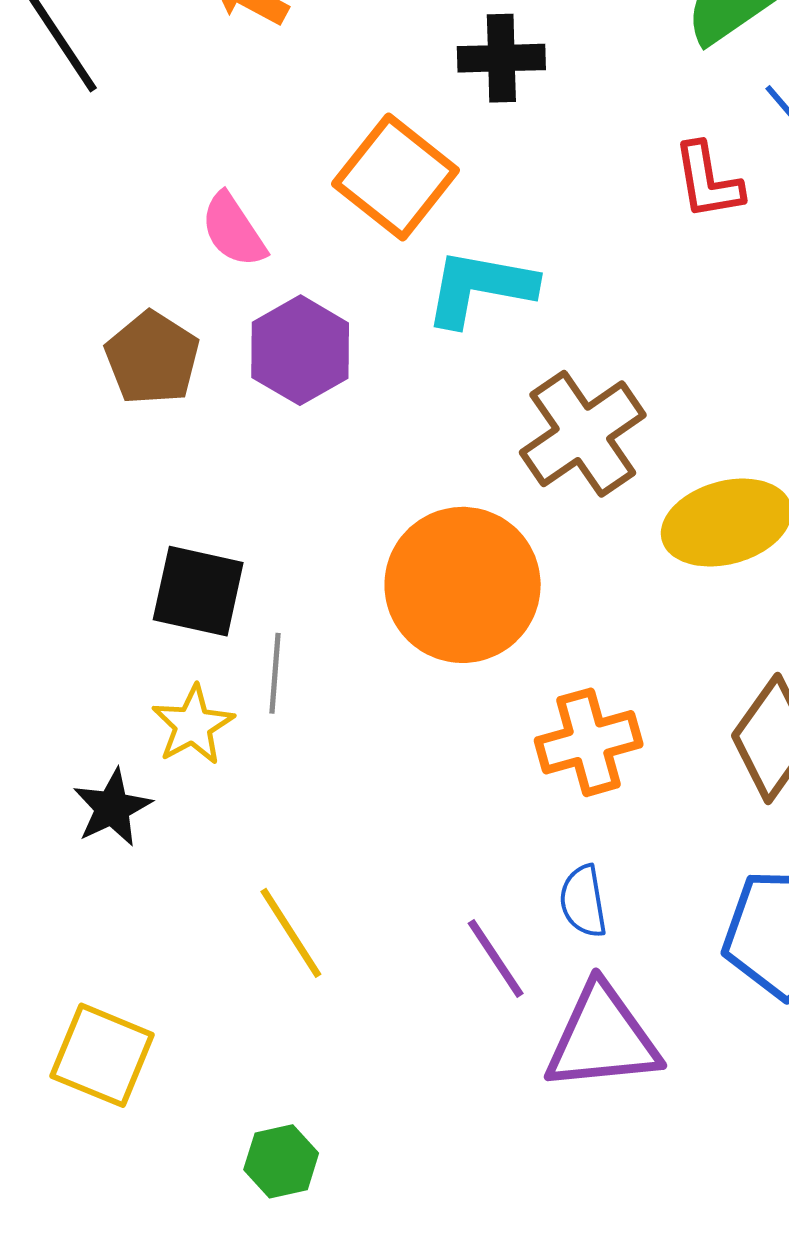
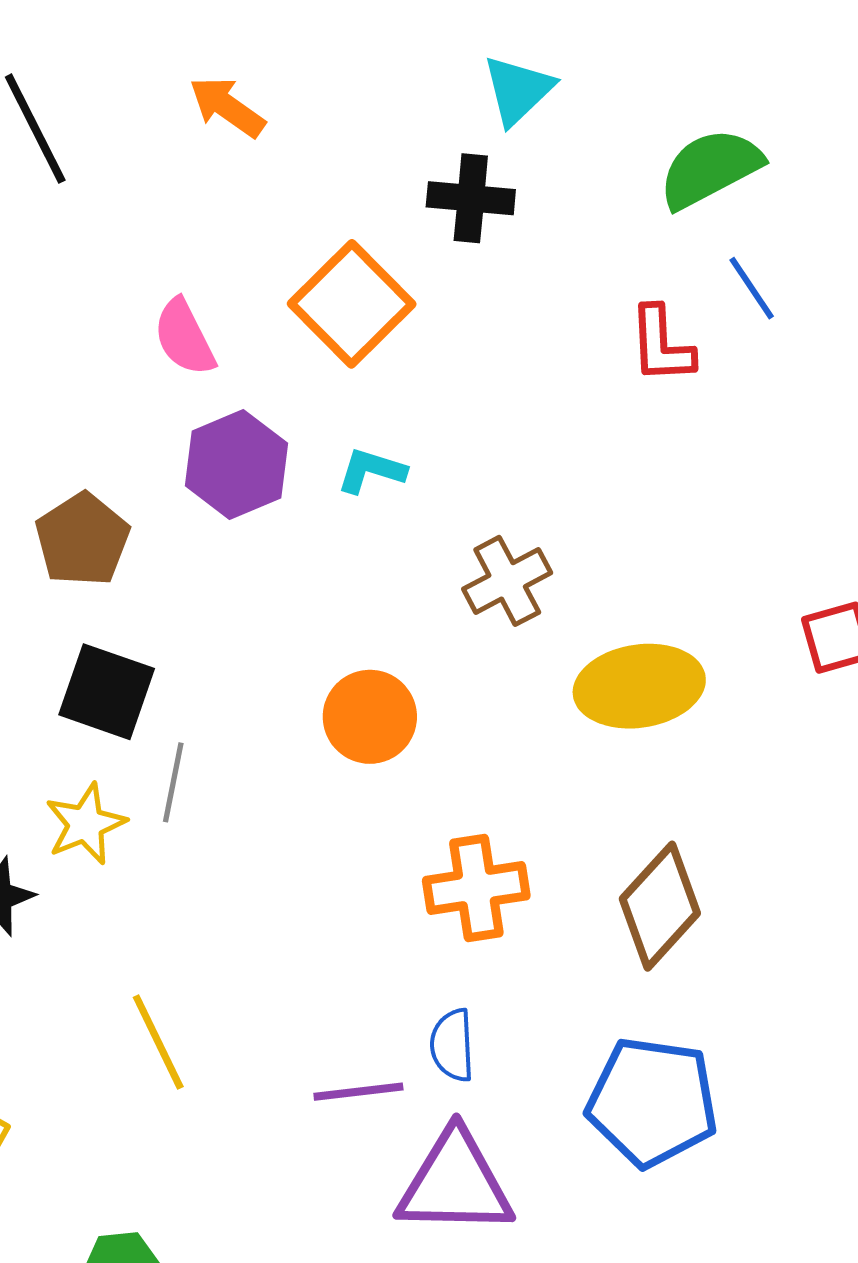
cyan L-shape: (480, 288) -> (371, 471), moved, size x0.6
brown pentagon: (152, 358) -> (82, 540), moved
brown cross: (583, 434) -> (507, 581), size x0.7
orange circle: (463, 585) -> (370, 717), size x0.6
purple line: (496, 958) -> (358, 1092), turned -70

